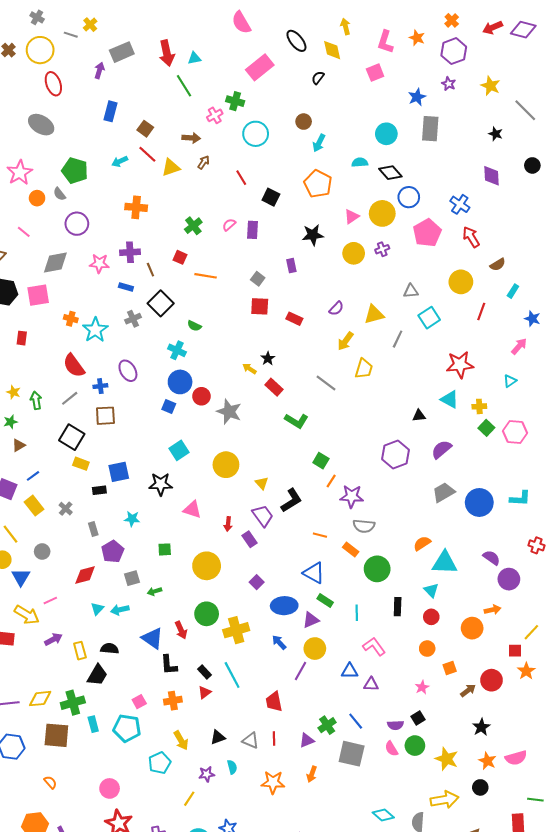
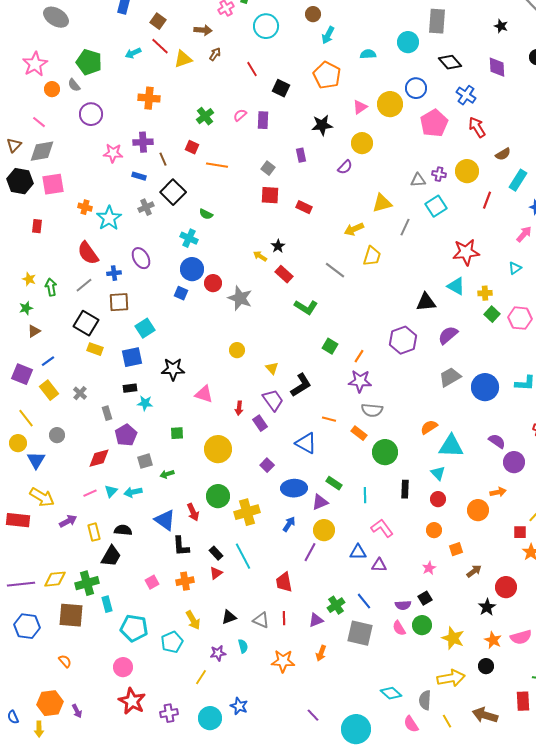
cyan circle: (386, 134) -> (408, 42), moved
black diamond: (390, 173) -> (450, 62), moved
purple cross: (382, 249) -> (439, 174), moved, turned 32
gray diamond: (55, 262) -> (42, 151), moved
cyan rectangle: (513, 291) -> (518, 180), size x1.5
purple semicircle: (336, 308) -> (345, 167), moved
yellow arrow: (345, 341) -> (354, 229), turned 30
black triangle: (419, 416) -> (426, 302), size x1.5
cyan square: (179, 450) -> (145, 328), moved
yellow circle: (226, 465) -> (237, 350), size x0.6
orange line: (331, 481) -> (359, 356), moved
black rectangle: (99, 490) -> (130, 388), moved
blue triangle: (314, 573) -> (306, 443), moved
pink line: (50, 601) -> (90, 493), moved
blue arrow: (279, 642) -> (289, 524), turned 77
red circle: (492, 680) -> (506, 587), moved
cyan pentagon: (127, 728) -> (134, 628), moved

